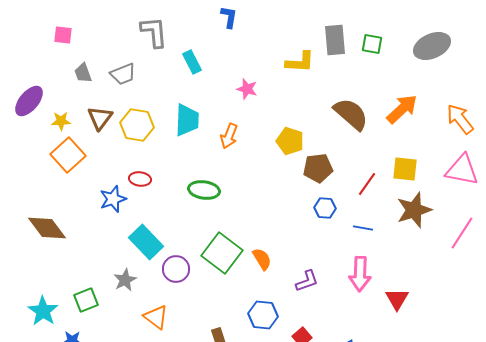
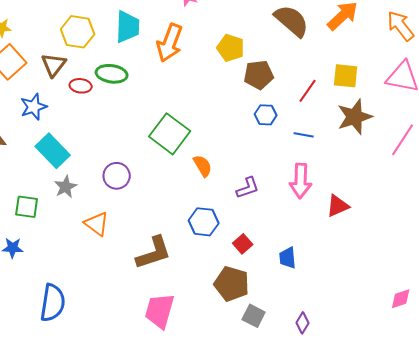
brown triangle: (100, 118) -> (54, 65), moved
orange arrow: (229, 136) -> (170, 43), size x1.5
green ellipse: (204, 190) -> (112, 74), moved
blue star: (113, 199) -> (34, 107), moved
cyan rectangle: (146, 242) -> (53, 151), moved
green square: (222, 253) -> (170, 134), moved
red triangle: (397, 299) -> (338, 206), turned 35
green square: (86, 300) -> (27, 207), turned 30

